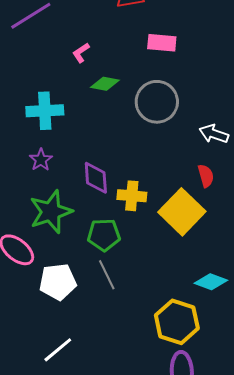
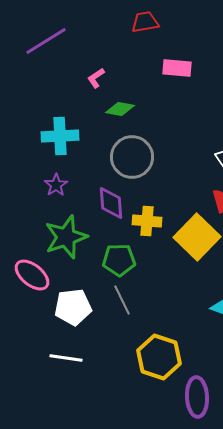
gray circle: (157, 102) -> (132, 157), moved
yellow hexagon: (177, 322) -> (159, 357), moved
white line: (58, 350) -> (66, 358), moved, turned 48

